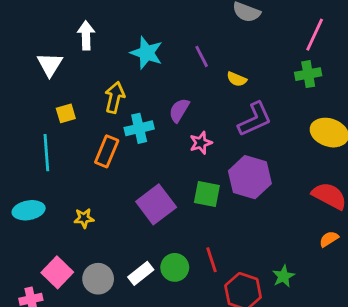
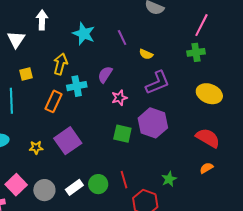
purple square: (156, 204) -> (68, 141), moved
green star: (283, 276) -> (169, 179), moved

